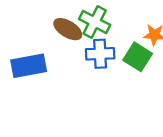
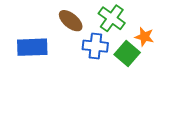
green cross: (95, 22) -> (112, 18), moved

